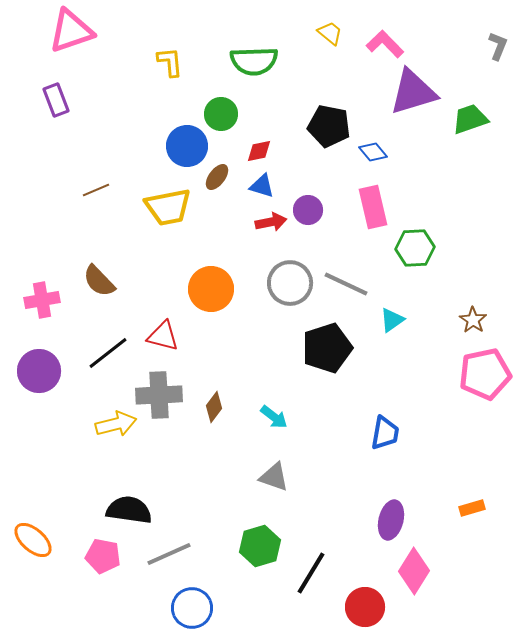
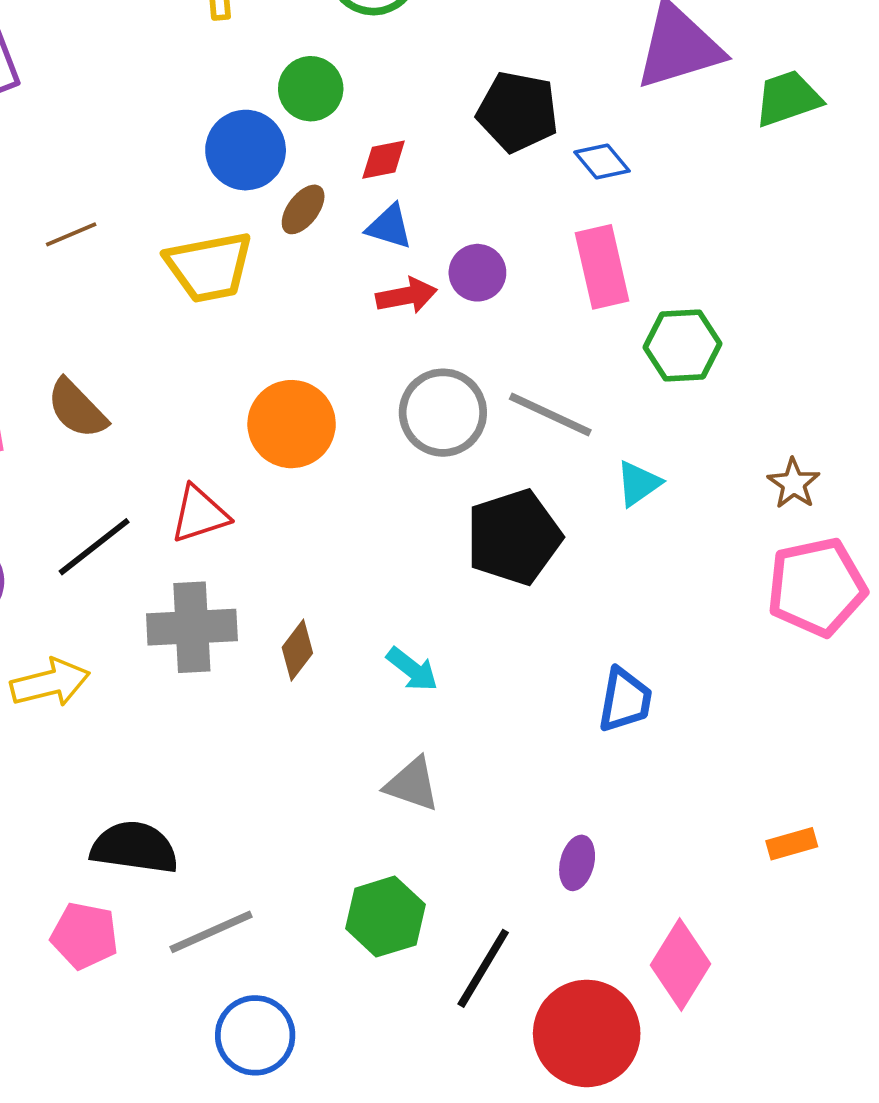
red triangle: (163, 336) -> (200, 514), turned -32
yellow arrow: (116, 424) -> (50, 683), moved
purple ellipse: (391, 520) -> (577, 863), moved, size x0.7
red circle: (365, 607) -> (587, 1033), size x1.4

